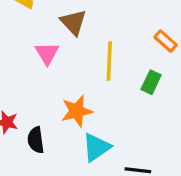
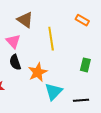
green rectangle: (151, 82) -> (85, 65), moved
black semicircle: (36, 140) -> (15, 62), moved

